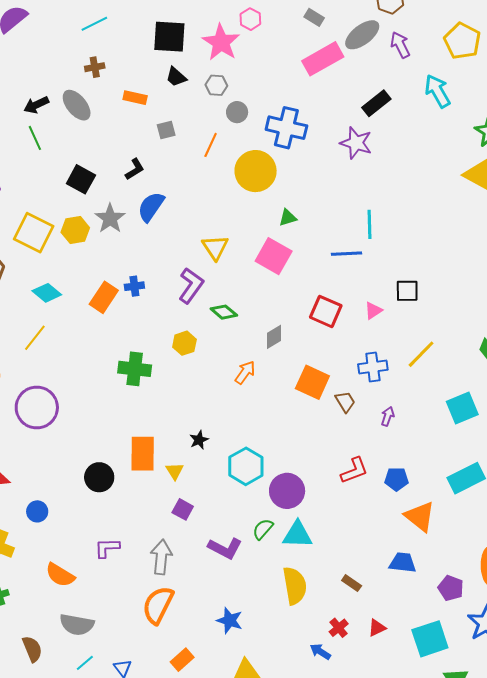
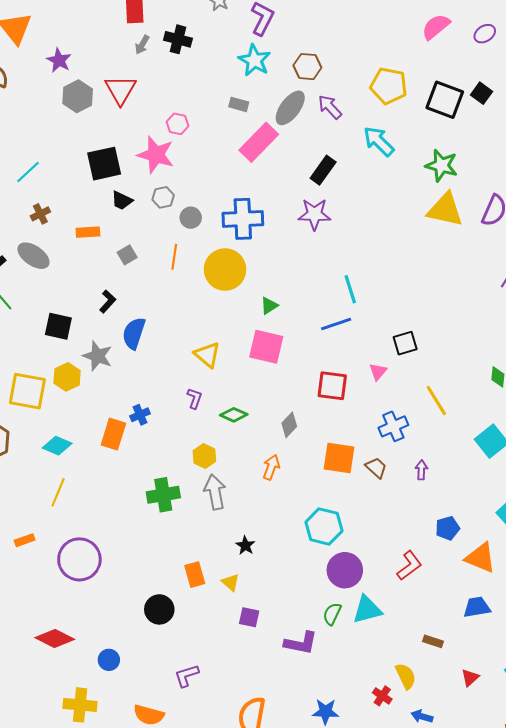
purple L-shape: (191, 286) -> (195, 398), size x0.6
yellow line: (421, 354) -> (436, 401), turned -60
orange rectangle: (143, 454) -> (195, 575), size x0.7
cyan hexagon: (246, 466) -> (324, 526), moved
red L-shape: (354, 470) -> (409, 566), moved
gray arrow: (161, 557) -> (215, 492), moved
yellow semicircle: (295, 586) -> (406, 676), moved, size x0.7
red cross: (339, 628) -> (382, 696), moved

